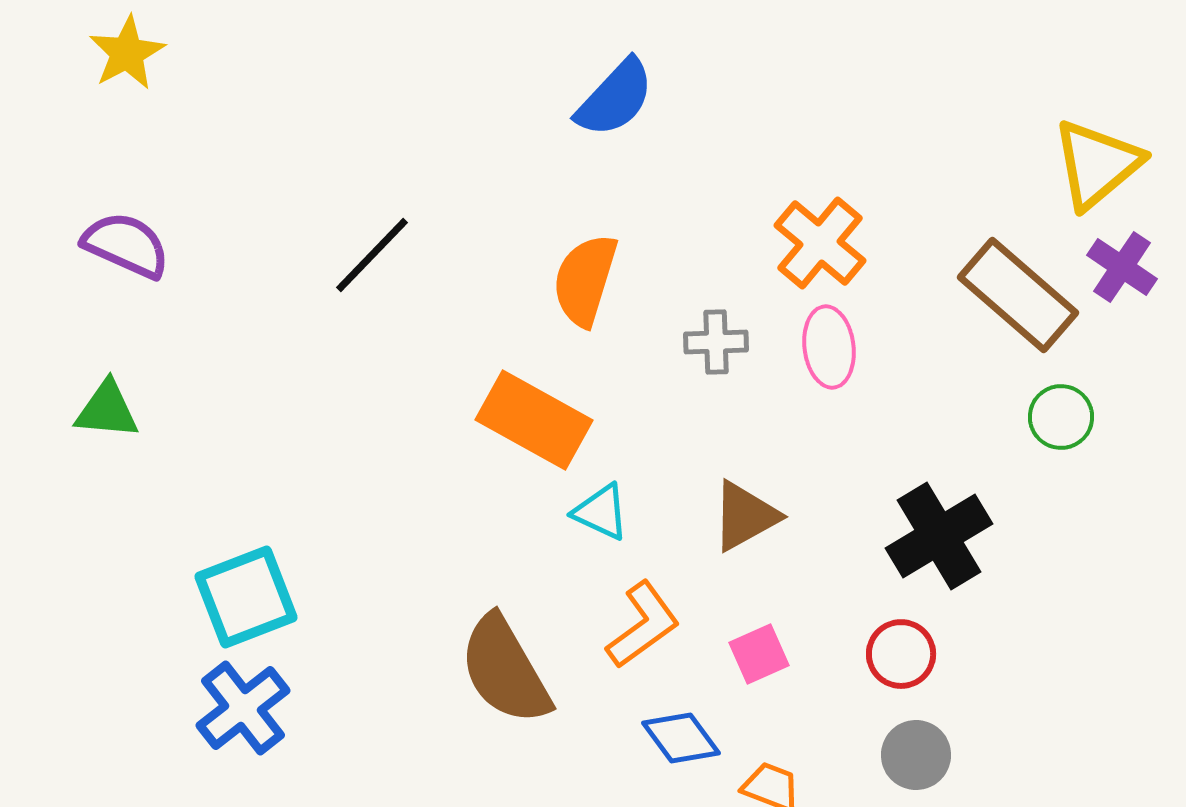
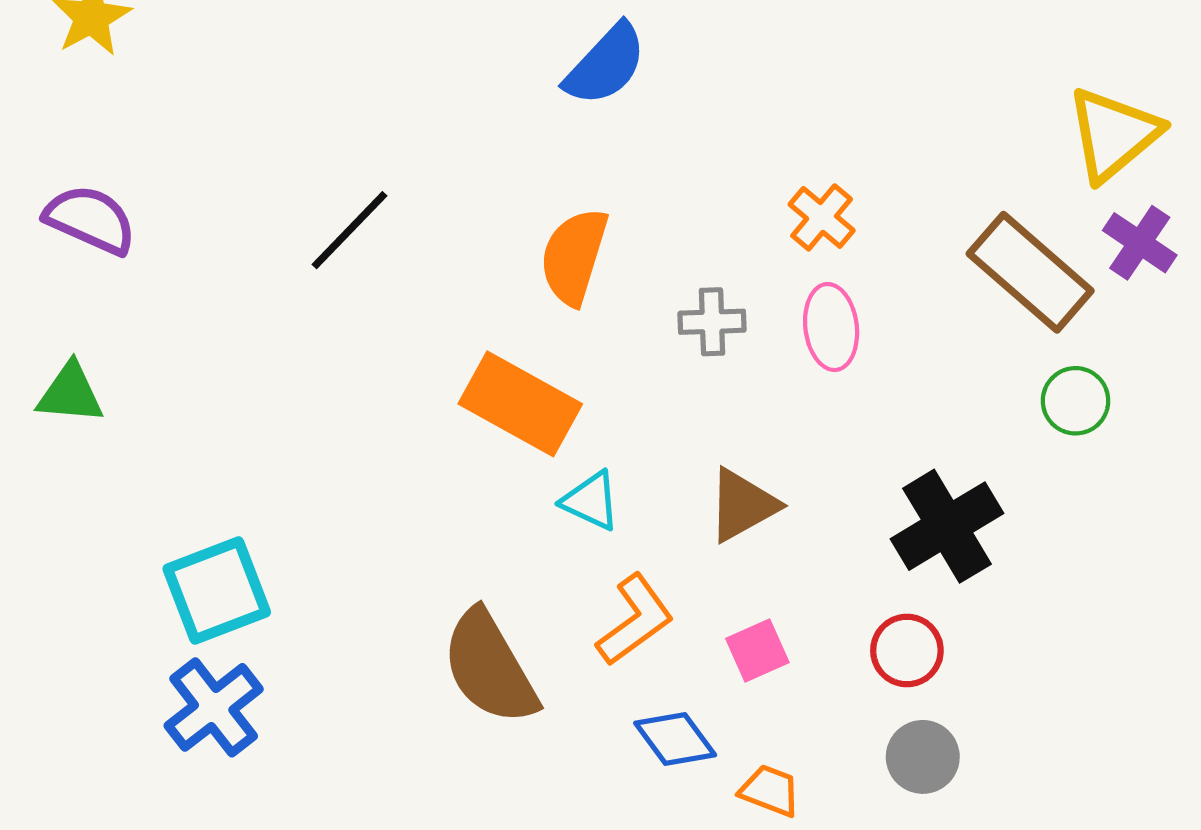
orange cross: (820, 243) -> (822, 217), size x0.7

